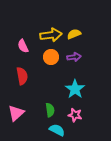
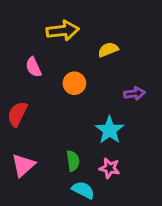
yellow arrow: (51, 35) -> (63, 31), moved
purple arrow: (74, 57) -> (134, 93), moved
red semicircle: (22, 76) -> (17, 114), moved, turned -144

